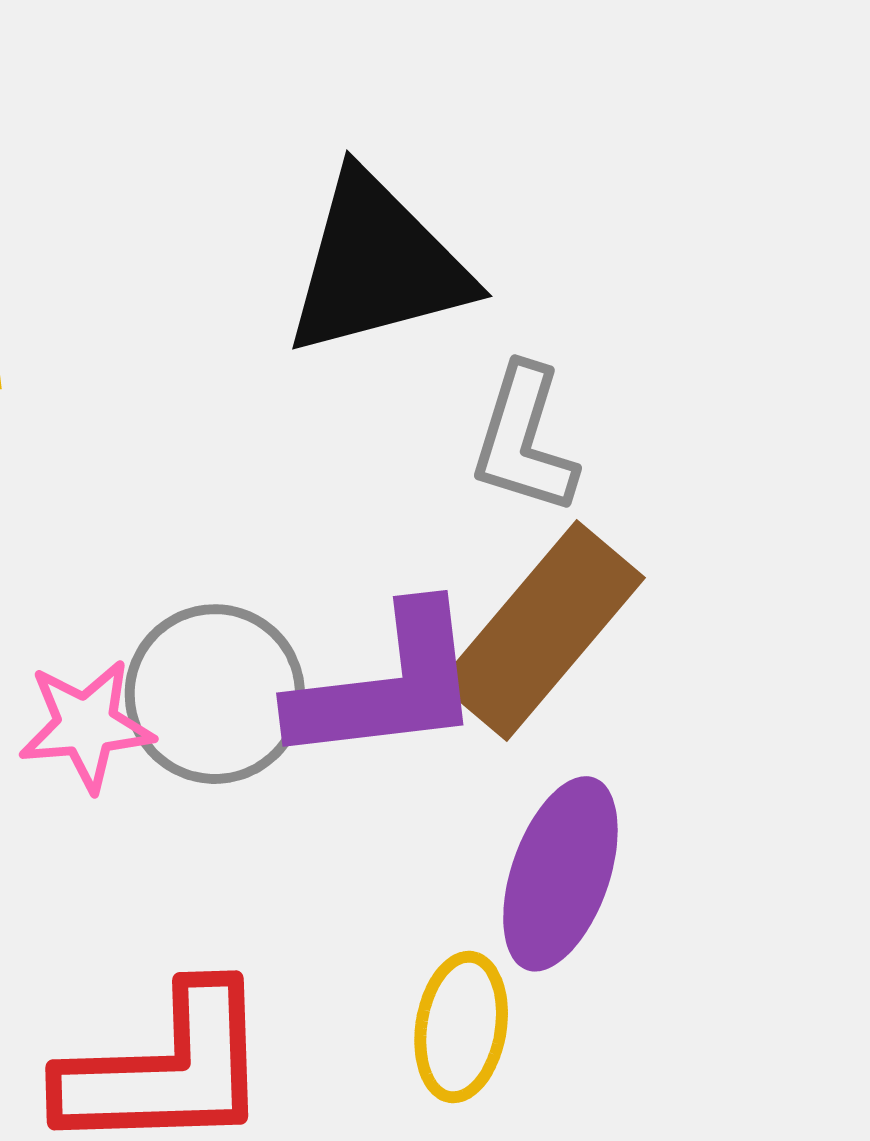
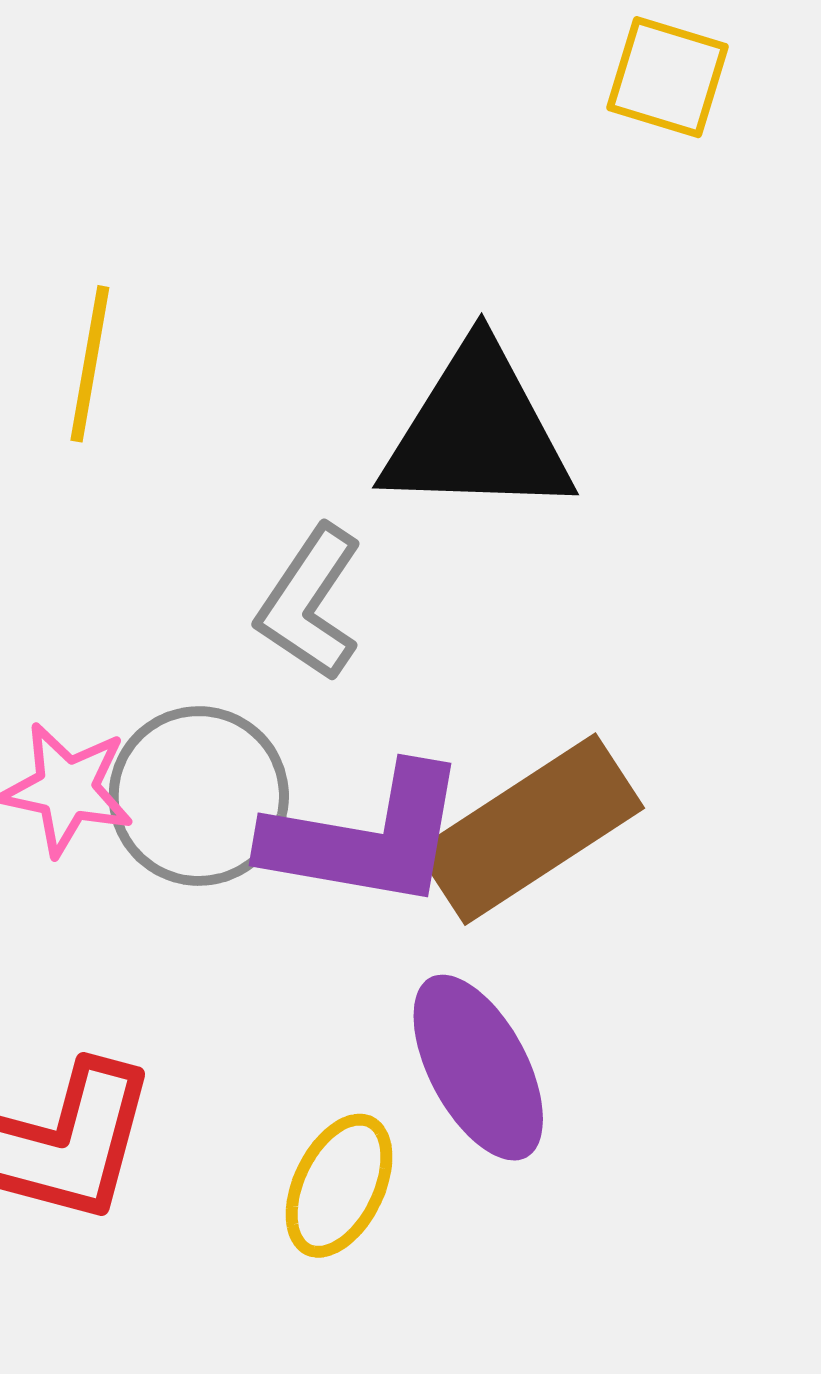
gray L-shape: (524, 440) -> (310, 603), moved
purple ellipse: (560, 874) -> (478, 1068), turned -64

